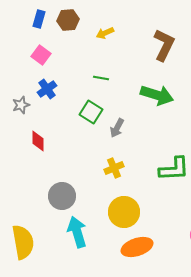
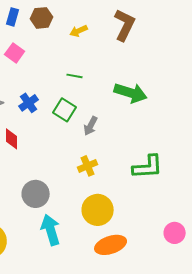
brown L-shape: (164, 45) -> (125, 25), moved
blue cross: (47, 89) -> (29, 103), moved

